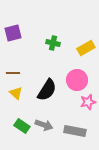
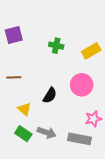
black semicircle: (47, 90) -> (50, 95), size x0.7
yellow triangle: (16, 93) -> (24, 109), moved
pink star: (88, 102) -> (93, 119), moved

